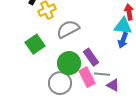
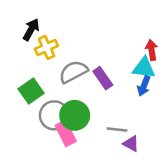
purple rectangle: (91, 57) -> (103, 78), moved
pink rectangle: (87, 77) -> (66, 133), moved
gray circle: (60, 83) -> (54, 115), moved

